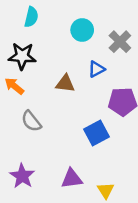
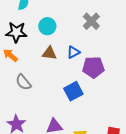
cyan circle: (82, 30) -> (47, 26), moved
blue triangle: (97, 69) -> (73, 52), moved

